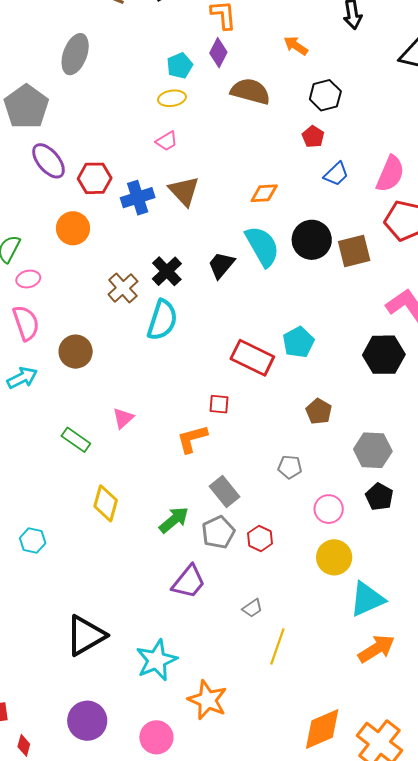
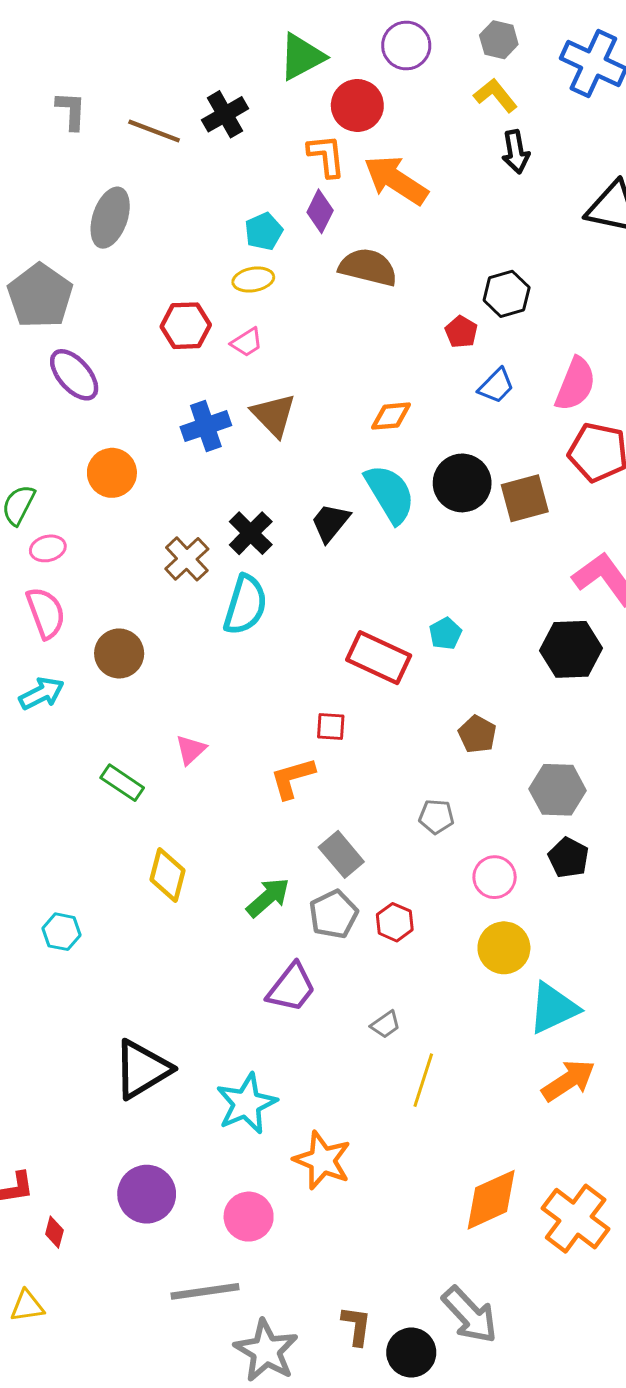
orange arrow: (296, 46) -> (396, 180), moved, size x1.8
black hexagon: (325, 95) -> (507, 294), moved
red hexagon: (95, 178) -> (186, 326), moved
cyan pentagon: (298, 342) -> (445, 633), size x0.7

